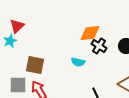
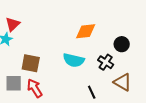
black cross: (99, 46) -> (106, 62), moved
cyan semicircle: (78, 62) -> (74, 60), size x1.5

